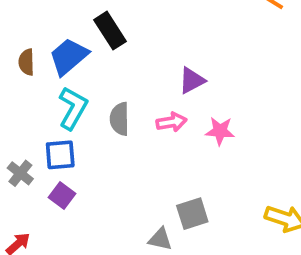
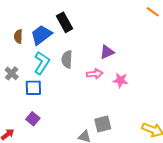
gray semicircle: (120, 119) -> (67, 59), moved
gray cross: (20, 173) -> (12, 73), moved
purple square: (62, 195) -> (33, 119), moved

